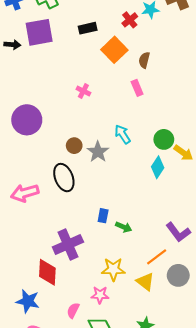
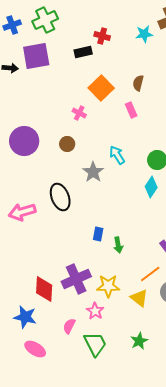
red cross: (130, 20) -> (102, 36), moved, turned -35
orange square: (114, 50) -> (101, 88), moved
brown circle: (74, 146) -> (67, 144), moved
green arrow: (124, 227) -> (118, 245), turned 56
purple cross: (68, 244) -> (76, 279), moved
pink star: (100, 295) -> (95, 311), turned 30

